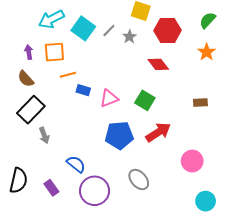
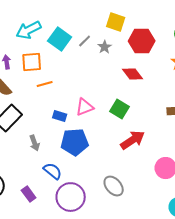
blue rectangle: (83, 90) -> (60, 116), moved
gray arrow: (44, 135) -> (35, 143), moved
blue pentagon: (119, 135) -> (75, 142), moved

